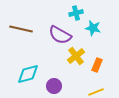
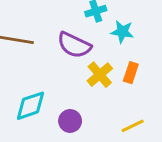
orange rectangle: (97, 65) -> (131, 73), moved

